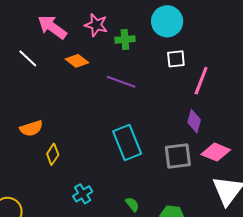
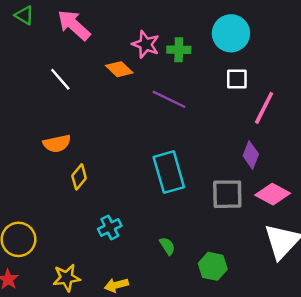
pink star: (96, 25) -> (146, 44), moved
pink arrow: (52, 27) -> (74, 25), moved
white line: (28, 58) -> (60, 79), moved

